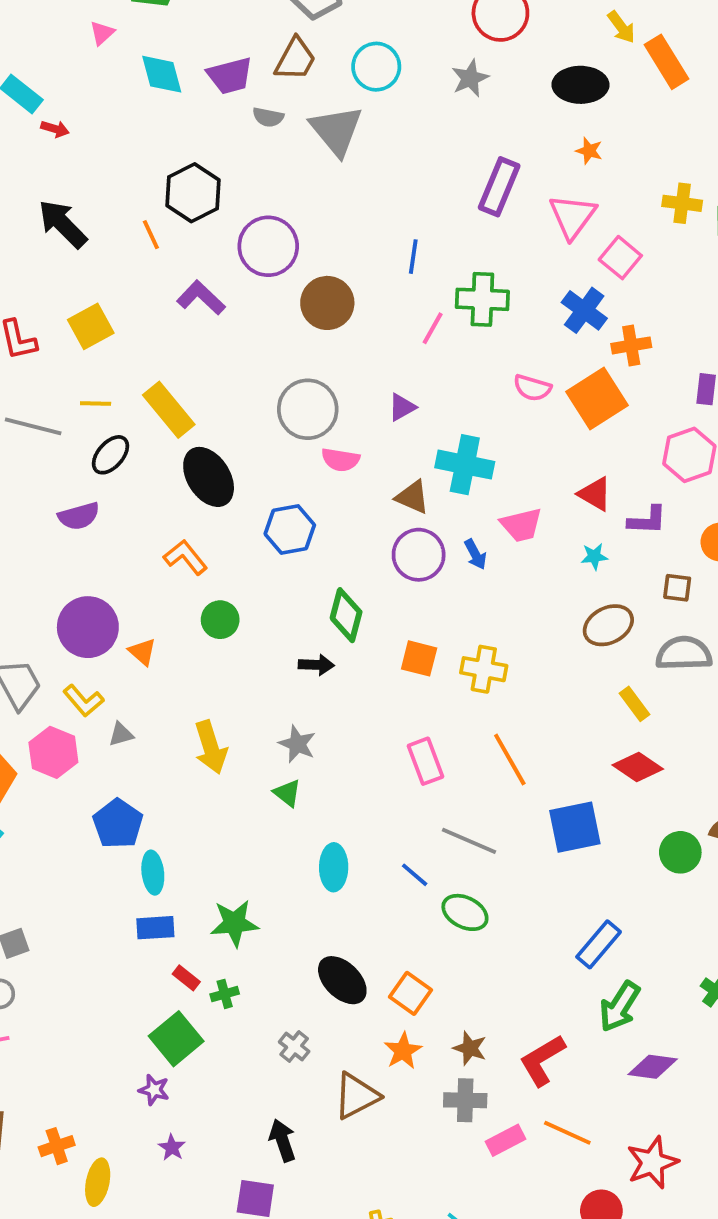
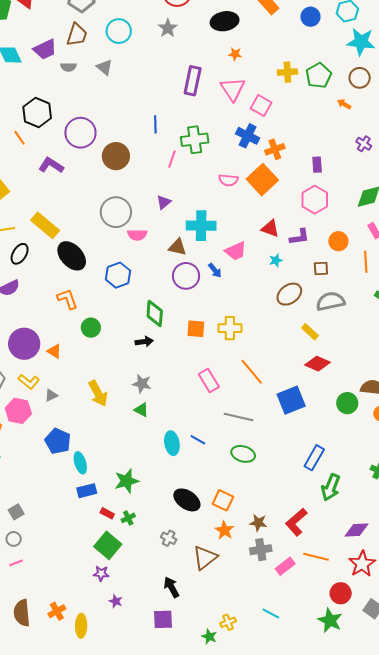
gray triangle: (336, 130) -> (104, 67), size x0.6
orange L-shape: (185, 557) -> (67, 299), turned 30
blue line: (415, 875) -> (198, 440), moved
purple diamond: (653, 1067) -> (356, 530), moved

